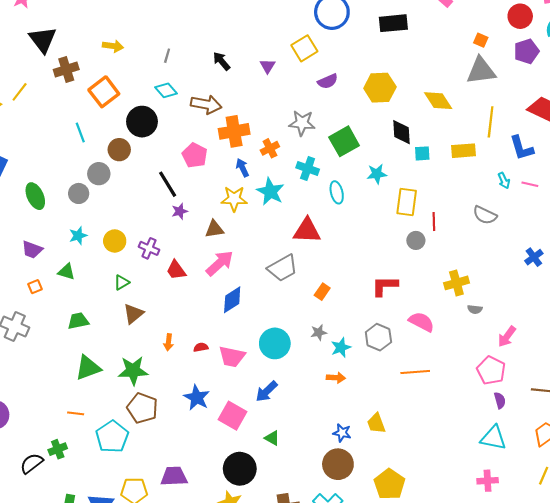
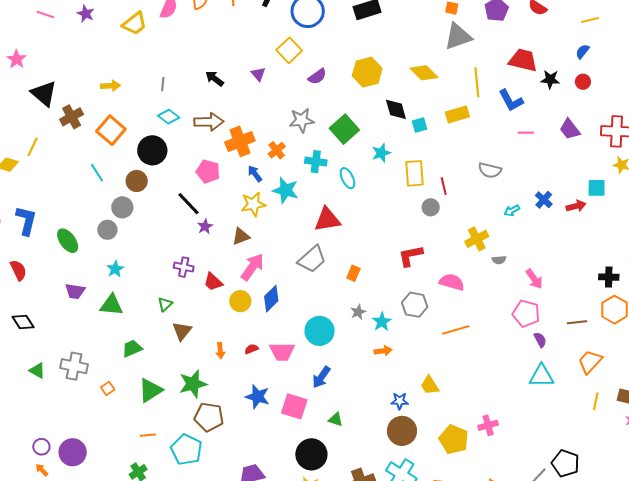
cyan arrow: (504, 181) -> (512, 210), moved, turned 98
yellow circle: (115, 241) -> (240, 301), moved
green triangle: (66, 272) -> (111, 305), size x1.4
orange square: (35, 287) -> (108, 388), moved
pink arrow: (507, 337) -> (534, 279), turned -60
pink cross: (488, 481) -> (488, 425), moved

